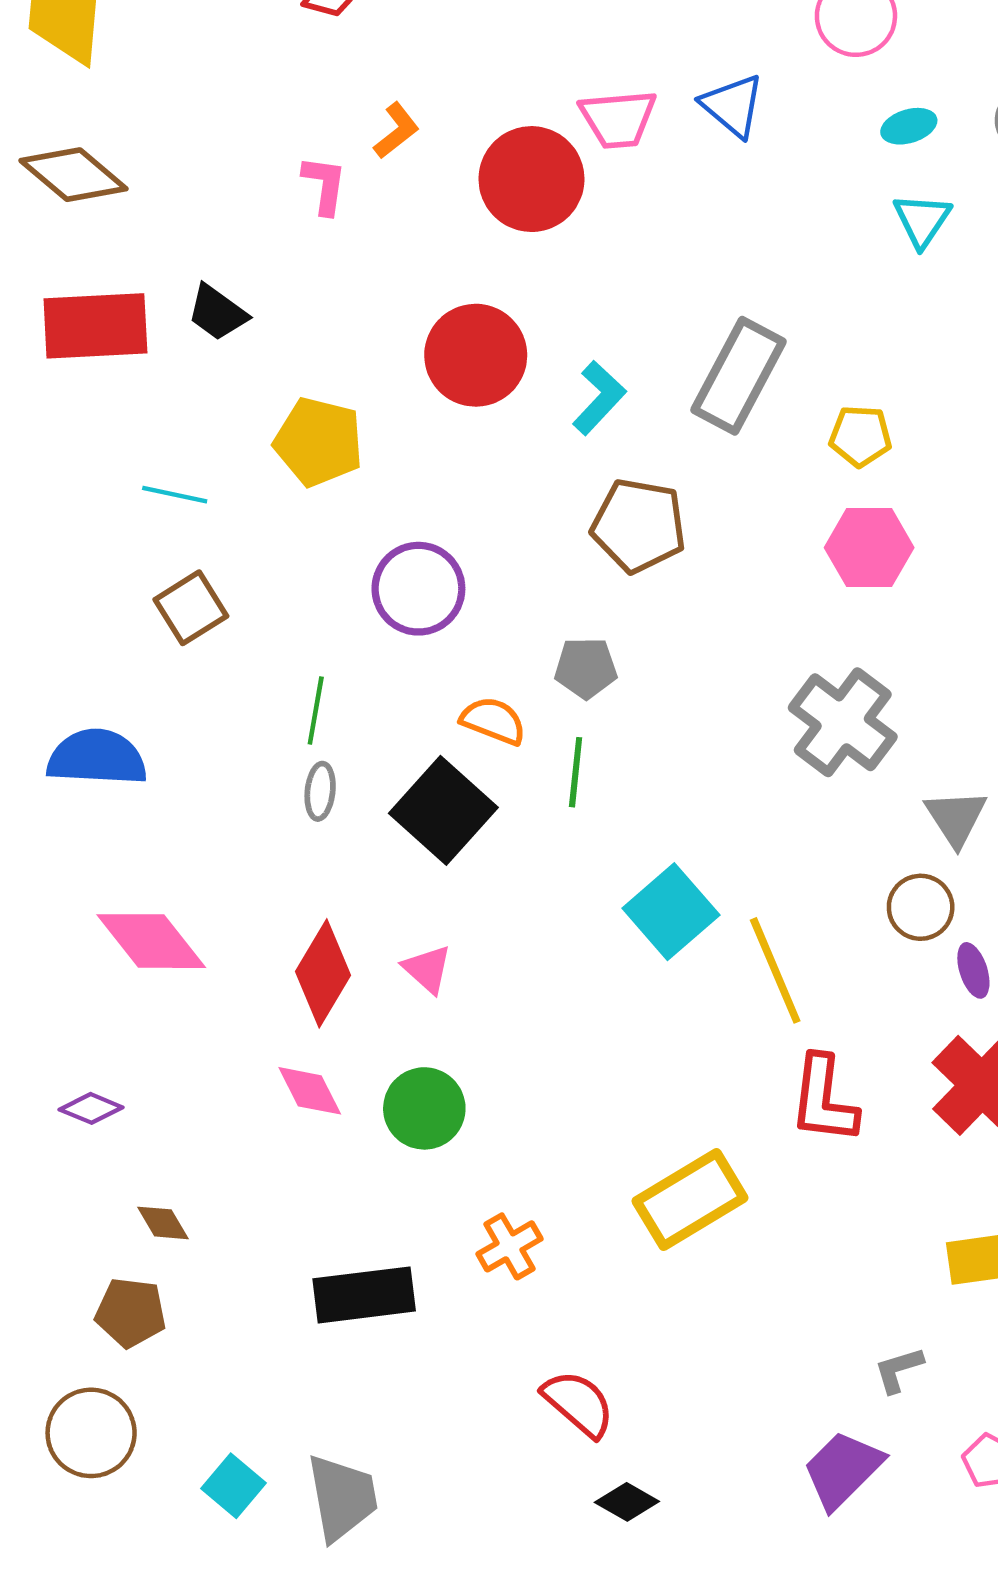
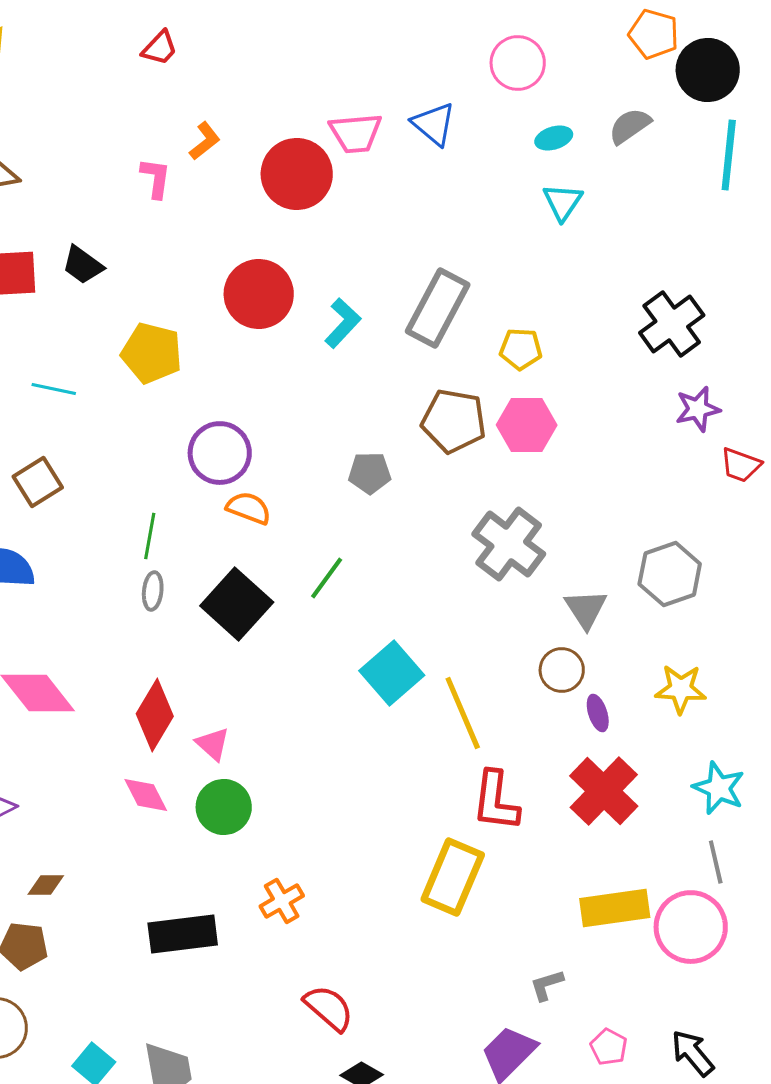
brown pentagon: (639, 526) -> (454, 421), moved
brown square: (191, 608) -> (38, 482), moved
gray pentagon: (586, 668) -> (370, 473), moved
orange semicircle: (493, 721) -> (249, 508), moved
green line: (576, 772) -> (327, 578), turned 30
pink triangle: (427, 969) -> (213, 744), moved
yellow rectangle: (690, 1199) -> (453, 877), moved, turned -36
brown diamond: (163, 1223) -> (46, 885), turned -60

